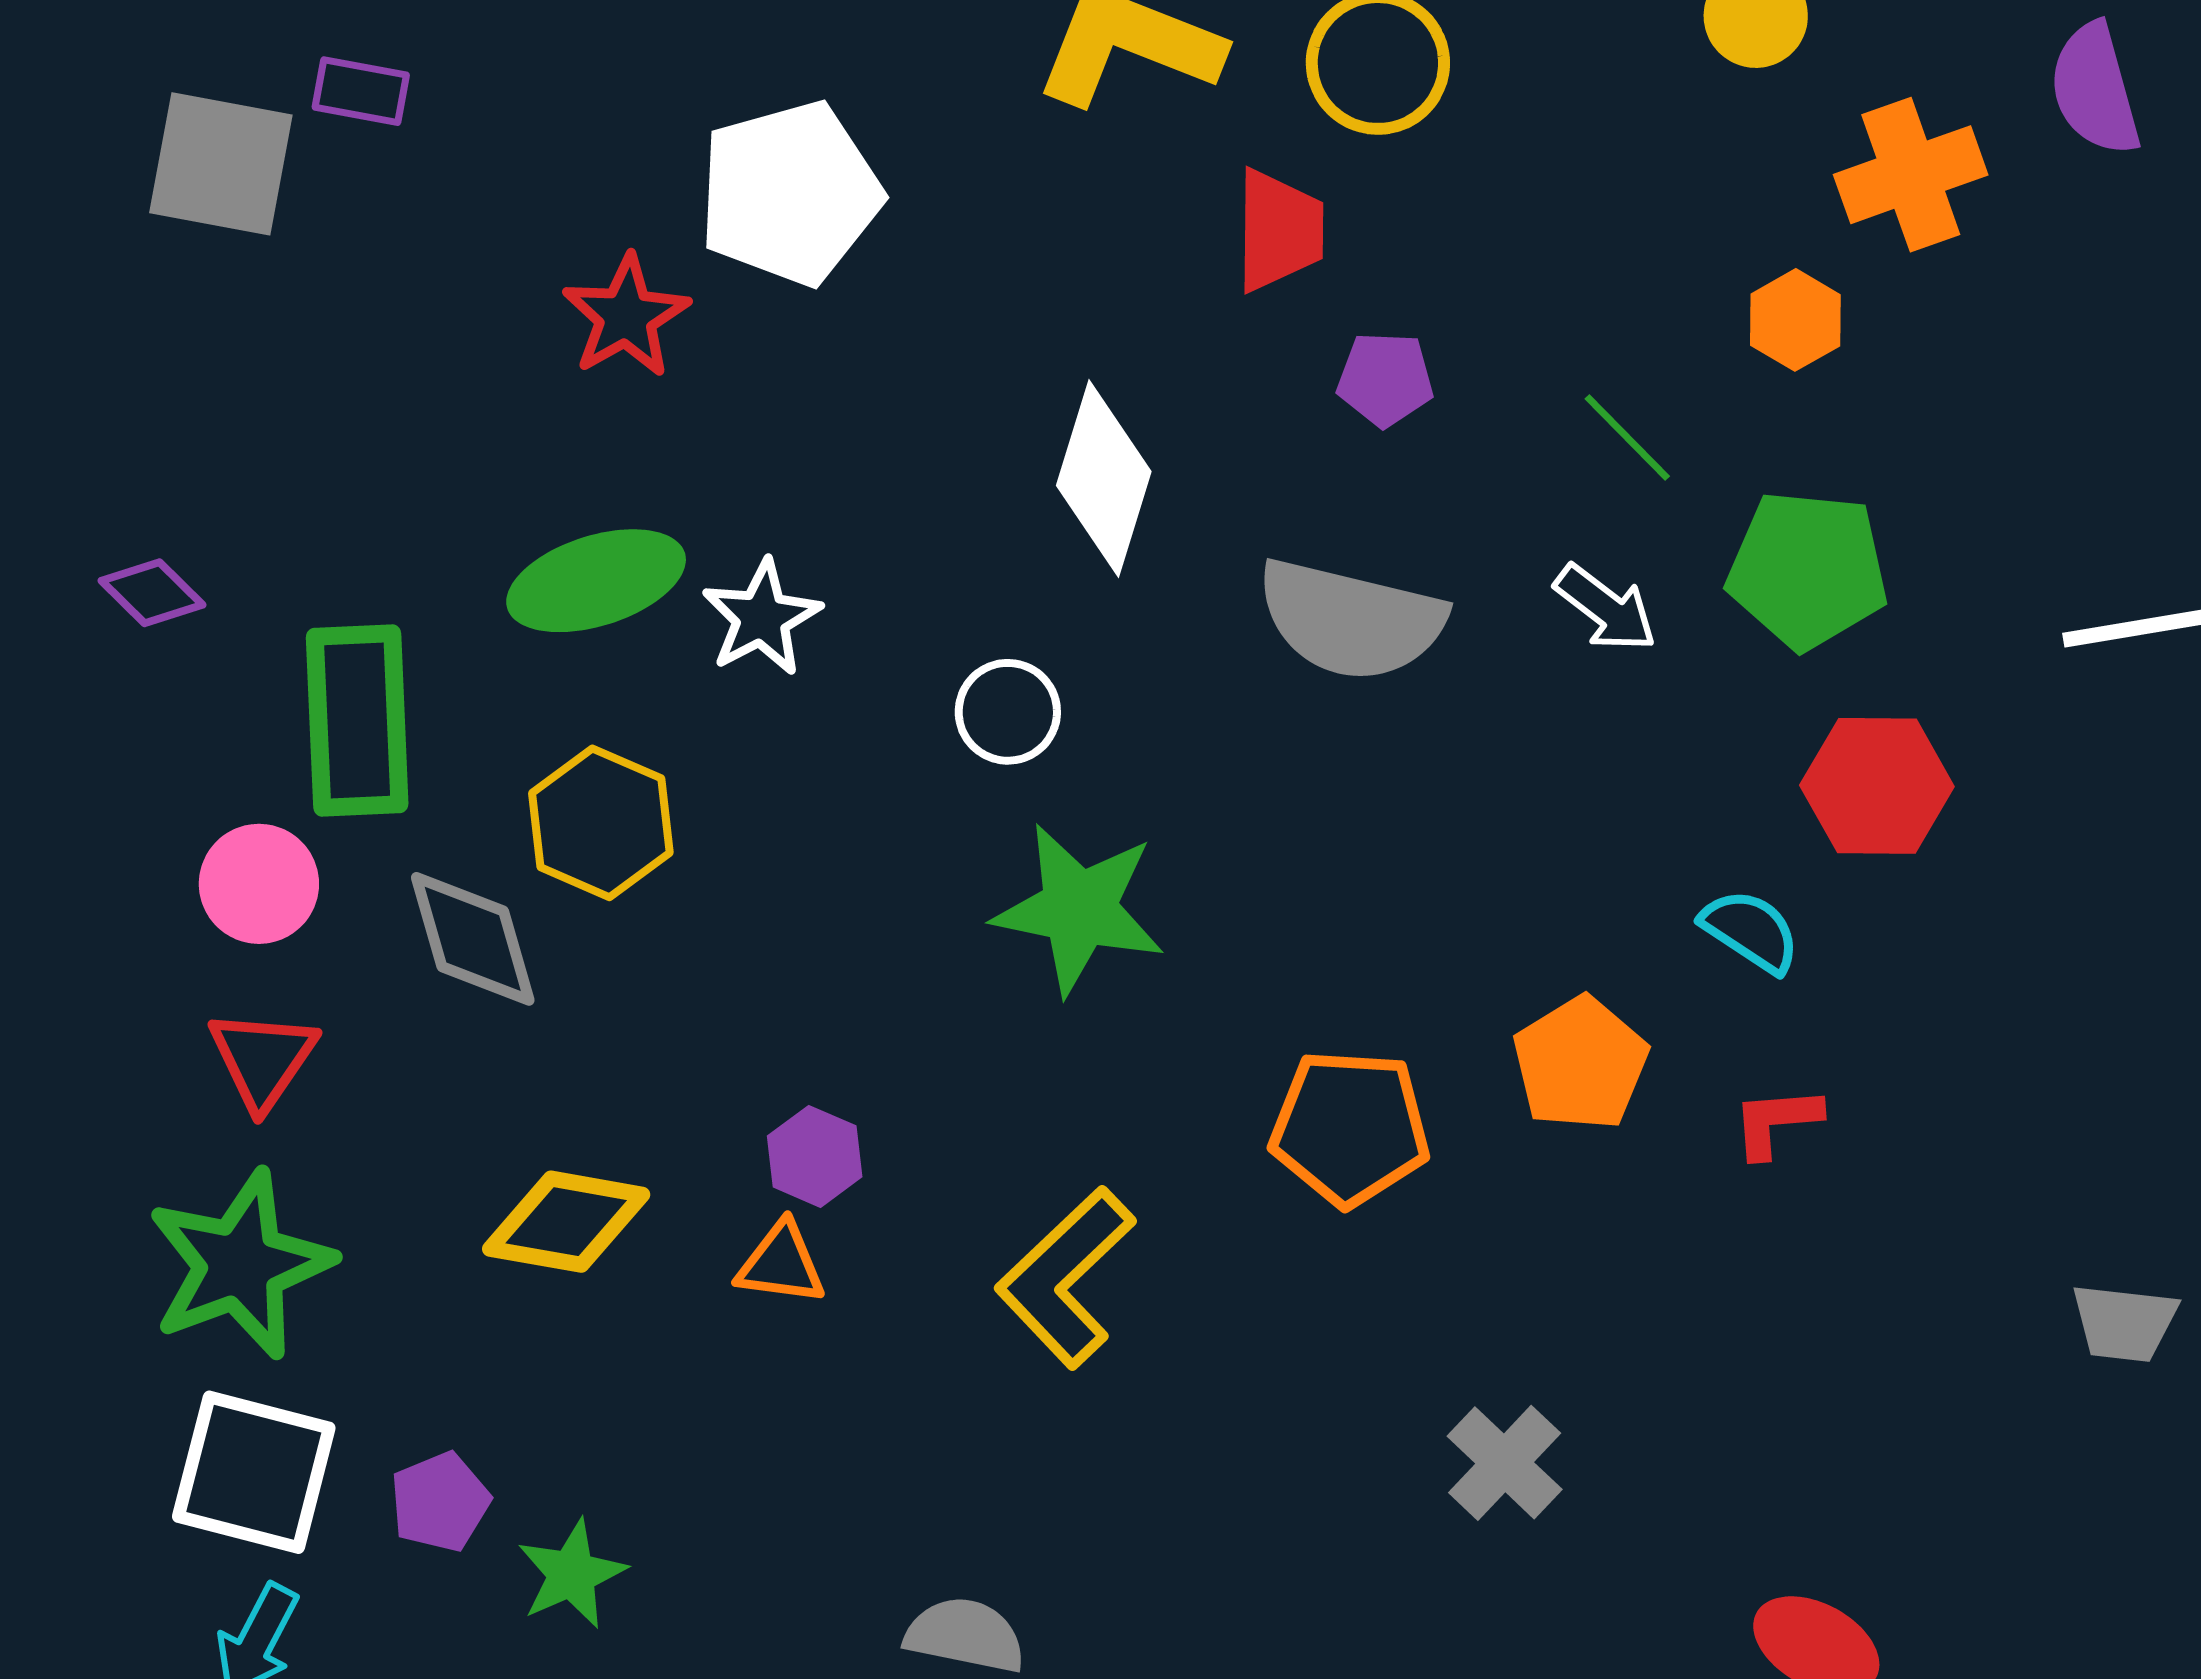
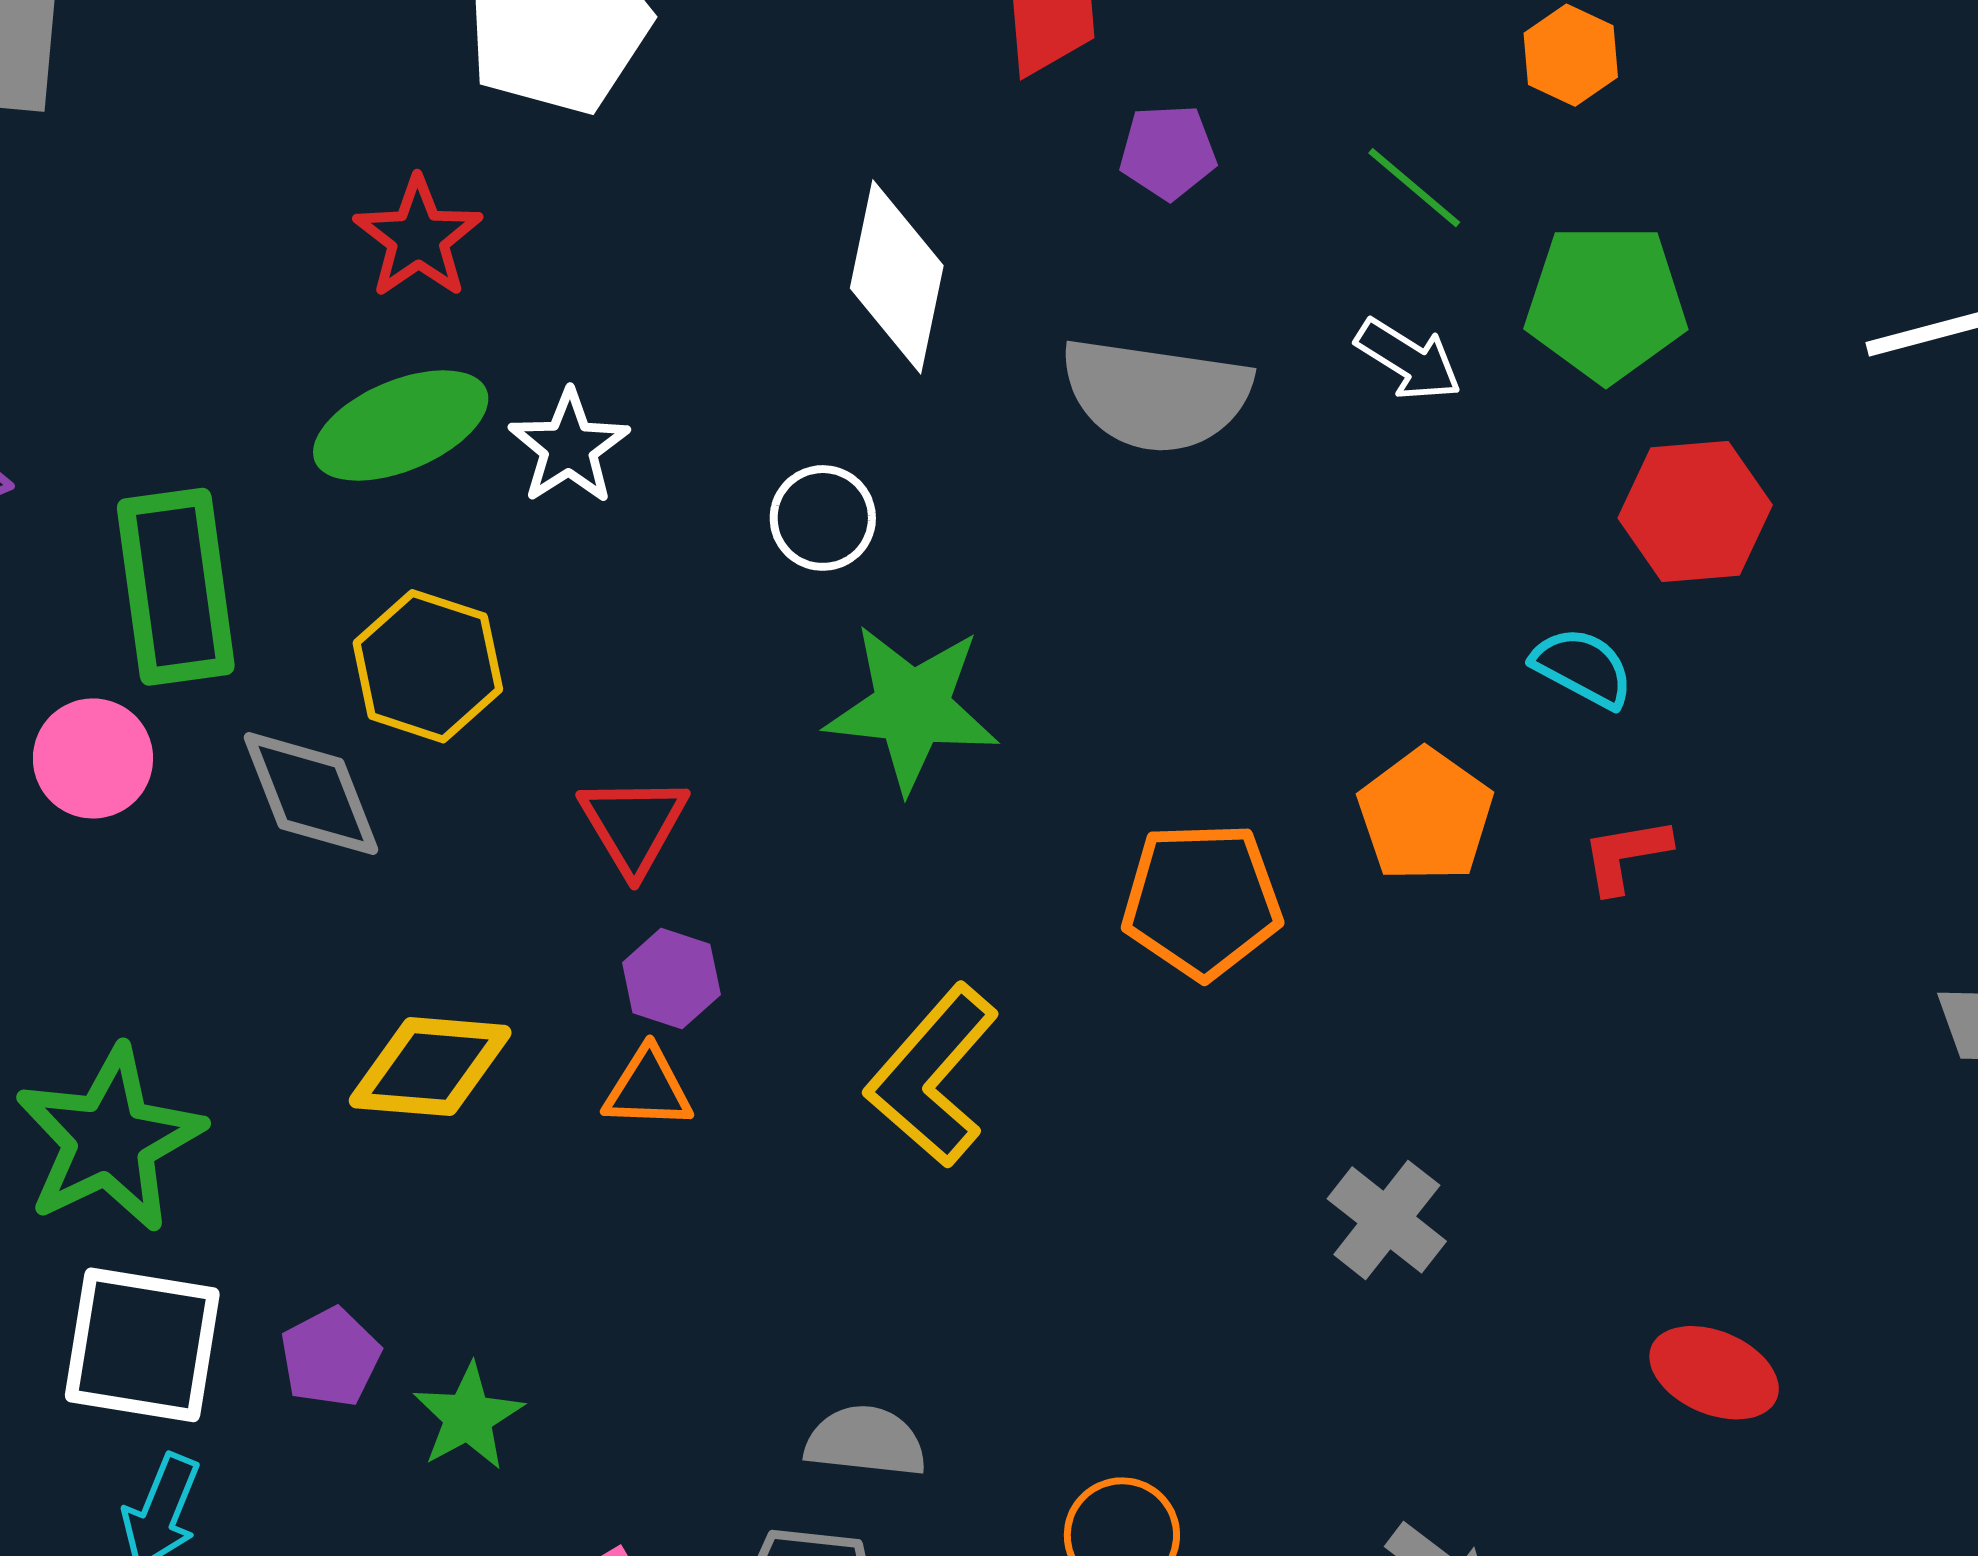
red star: (626, 316) -> (418, 238), moved
red triangle: (263, 1059) -> (633, 825), moved

